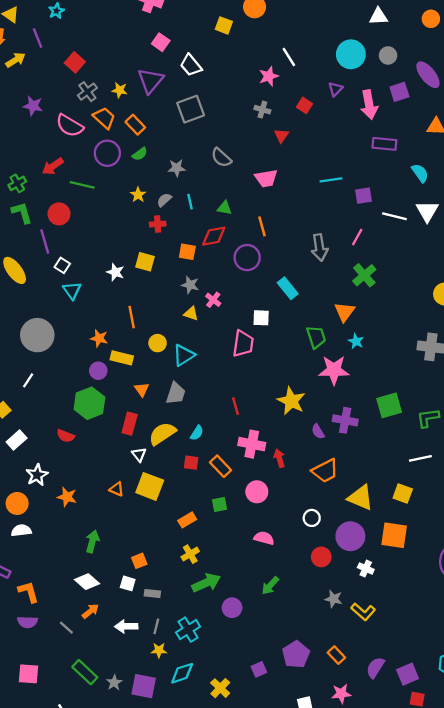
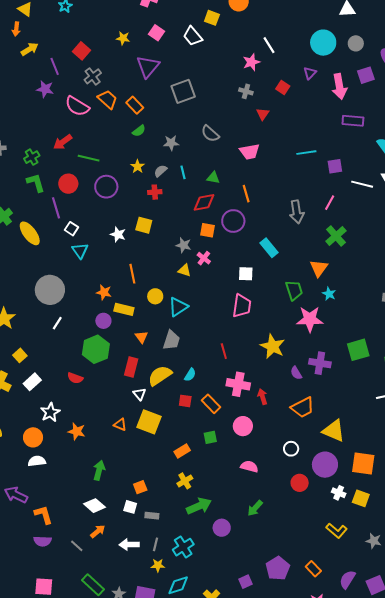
purple line: (38, 38) -> (55, 66), moved
white trapezoid: (191, 65) -> (193, 36), moved
yellow star: (120, 90) -> (123, 38), moved
purple circle: (107, 153) -> (106, 187), moved
orange square: (187, 252) -> (207, 230), moved
pink trapezoid: (243, 344) -> (242, 306), moved
white line: (28, 380) -> (57, 323), moved
yellow square: (403, 493) -> (361, 498), moved
gray star: (333, 599) -> (374, 541), moved

